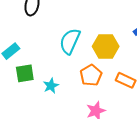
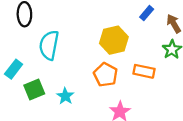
cyan semicircle: (70, 41) -> (49, 45), moved

